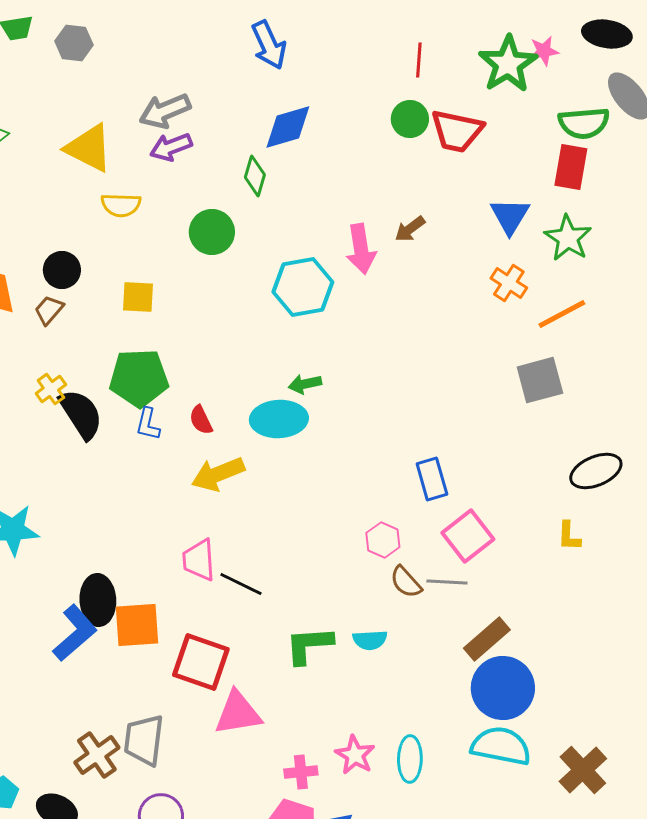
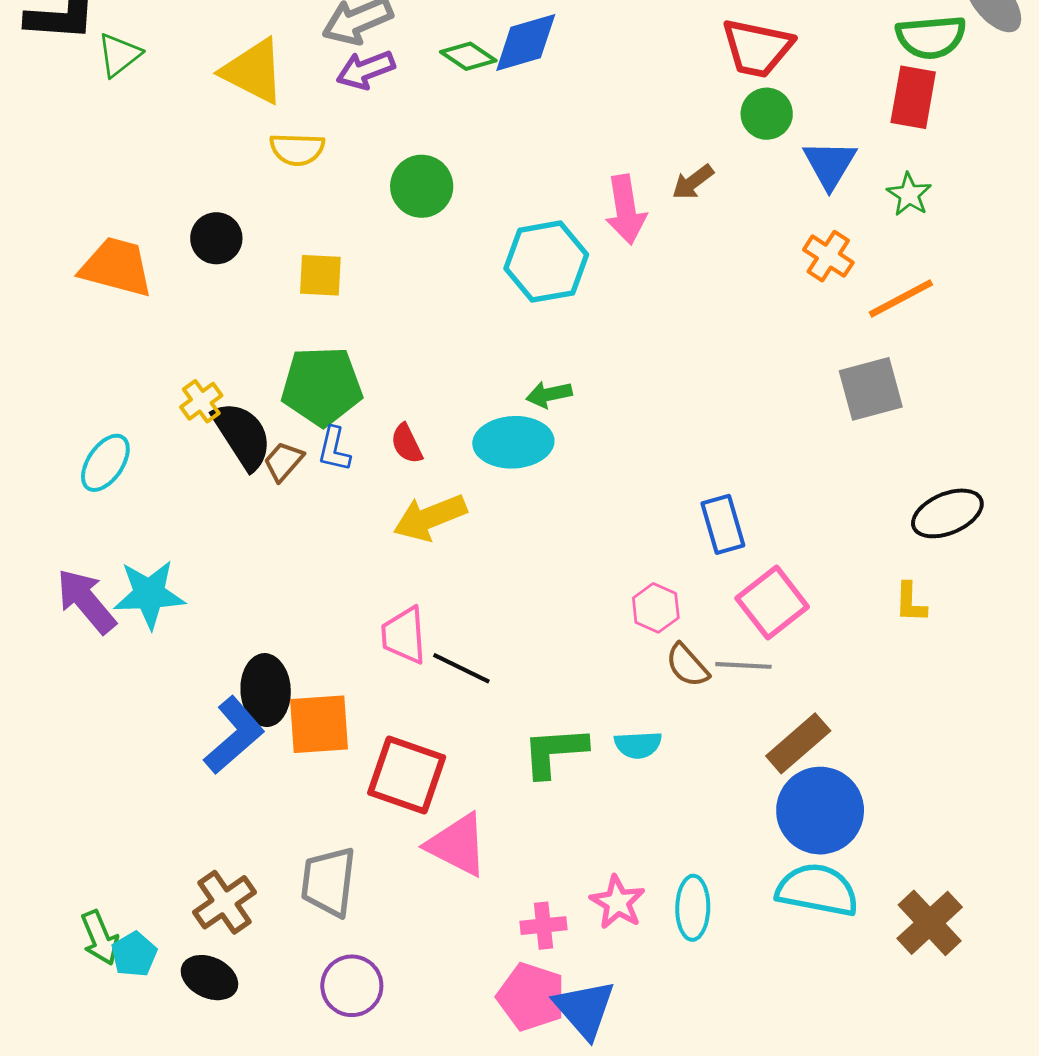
green circle: (410, 119) -> (767, 114), moved
green diamond: (255, 176) -> (468, 56), moved, turned -72
green star: (568, 238) -> (909, 194), size x0.7
brown trapezoid: (49, 310) -> (283, 461), moved
pink triangle: (238, 713) -> (457, 845), turned 36
brown cross: (97, 755) -> (225, 902), moved

